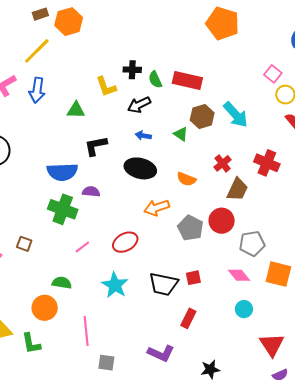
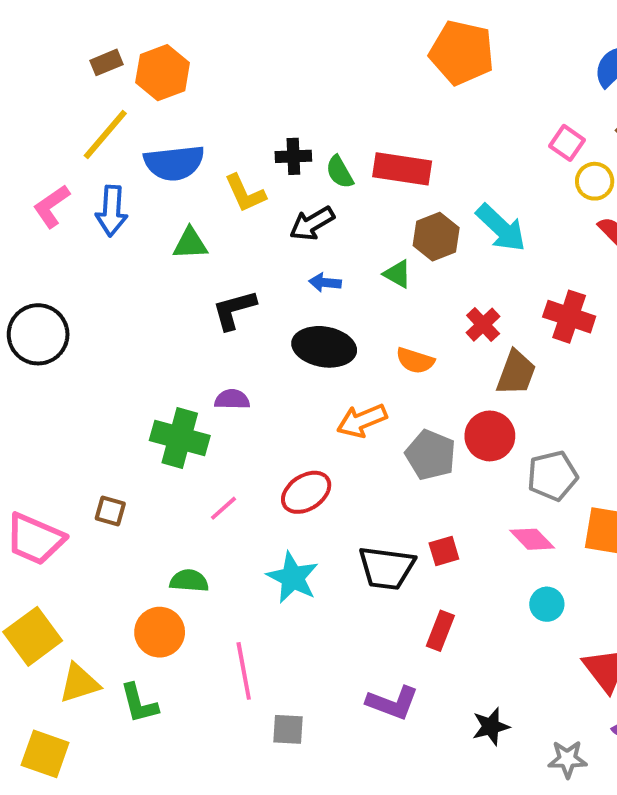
blue semicircle: (62, 172) -> (174, 163), moved

